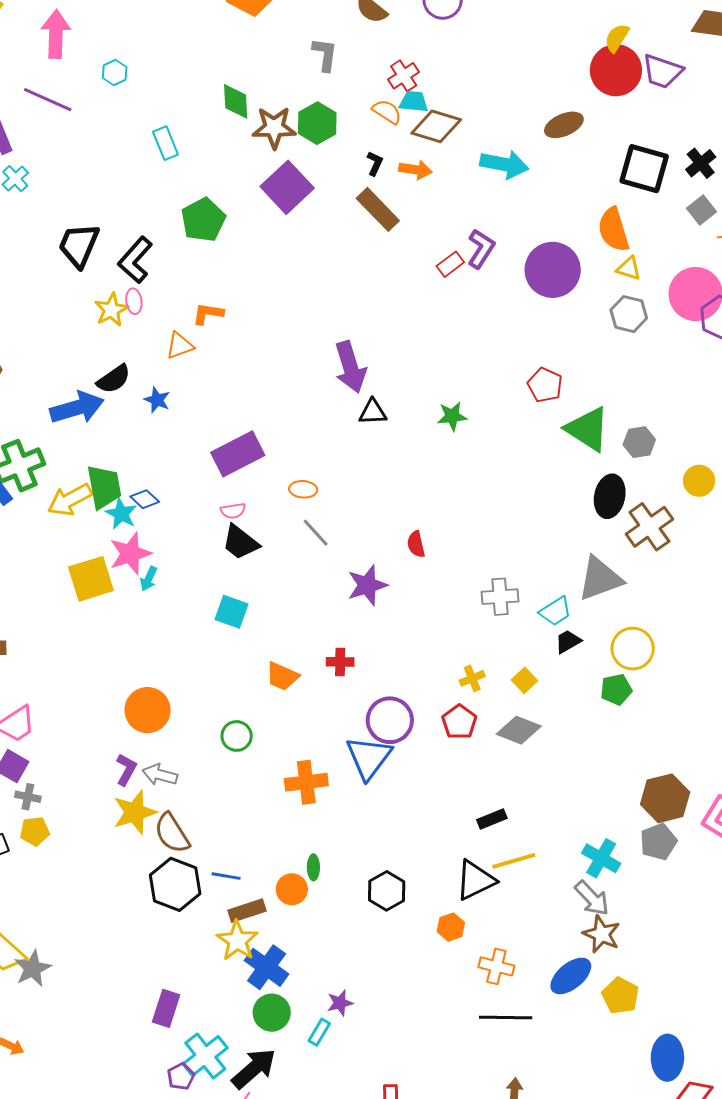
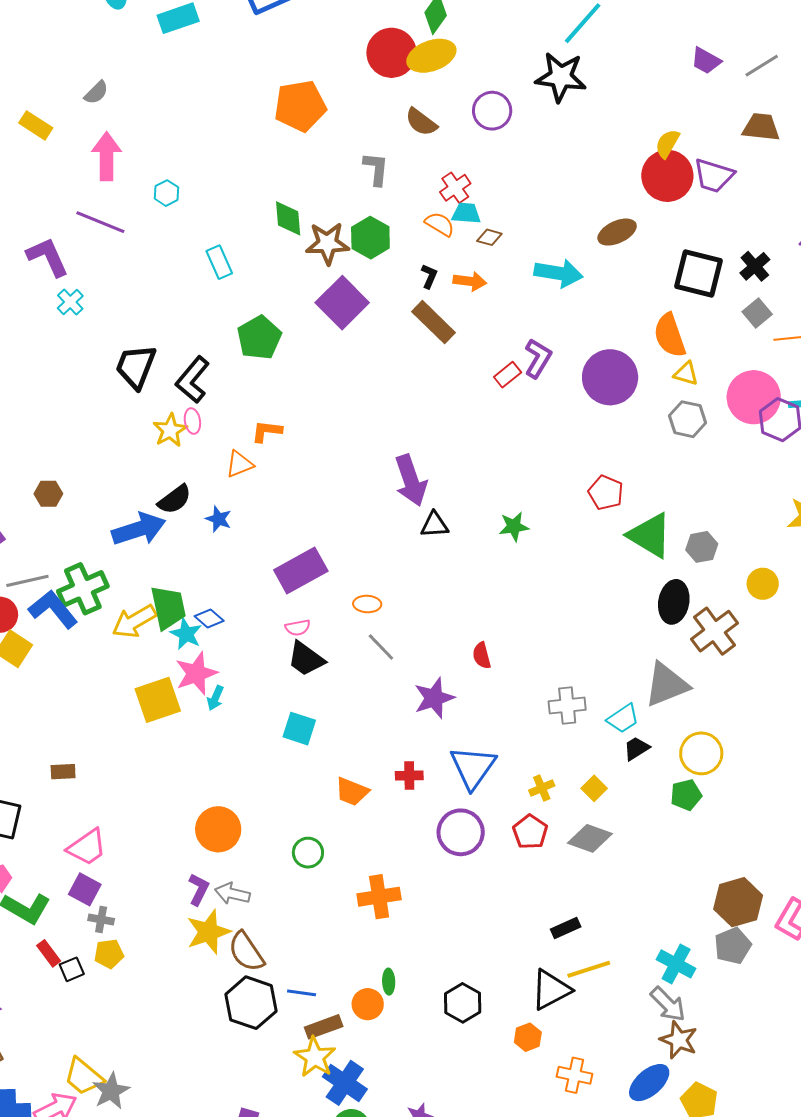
brown diamond: (436, 126) -> (489, 237), size x0.5
blue triangle: (369, 757) -> (473, 767), moved

